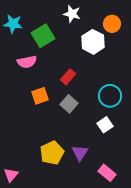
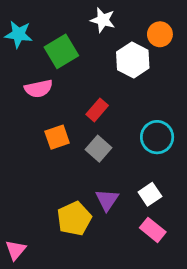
white square: (105, 125) -> (150, 194), moved
purple triangle: (80, 153) -> (107, 200), moved
pink rectangle: (107, 173) -> (153, 230), moved

